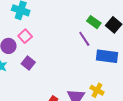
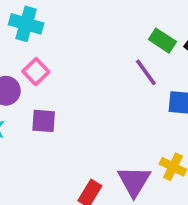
purple square: (28, 63) -> (44, 121), turned -32

